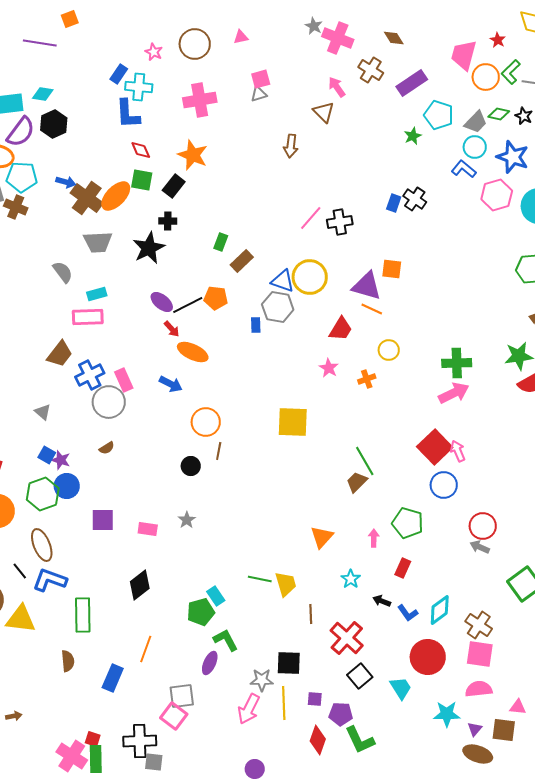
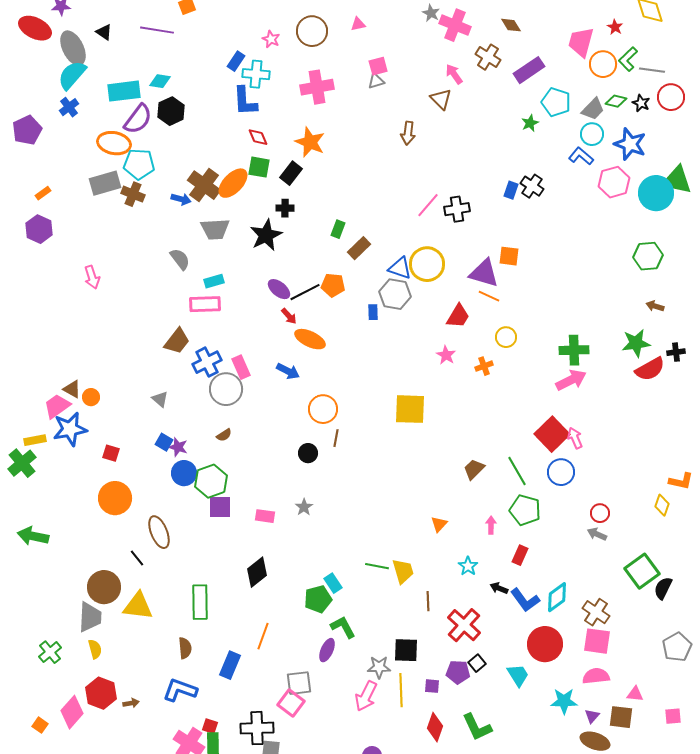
blue arrow: (66, 182) -> (181, 199), moved
green line: (365, 461) -> (517, 471), moved
green hexagon: (43, 494) -> (211, 481), moved
red circle: (483, 526) -> (600, 513), size x0.7
orange triangle: (322, 537) -> (439, 524), size x0.7
blue L-shape: (50, 580) -> (180, 690), moved
blue L-shape: (408, 613) -> (525, 600), size x1.4
black square: (360, 676) -> (477, 663), size x0.7
purple pentagon: (341, 714) -> (458, 672), moved

